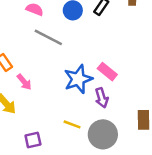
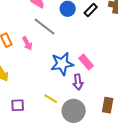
pink arrow: (24, 82) -> (27, 43), moved

